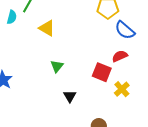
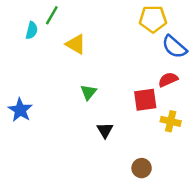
red square: (102, 72) -> (145, 100), turned -30
yellow cross: (122, 89) -> (171, 121), turned -35

